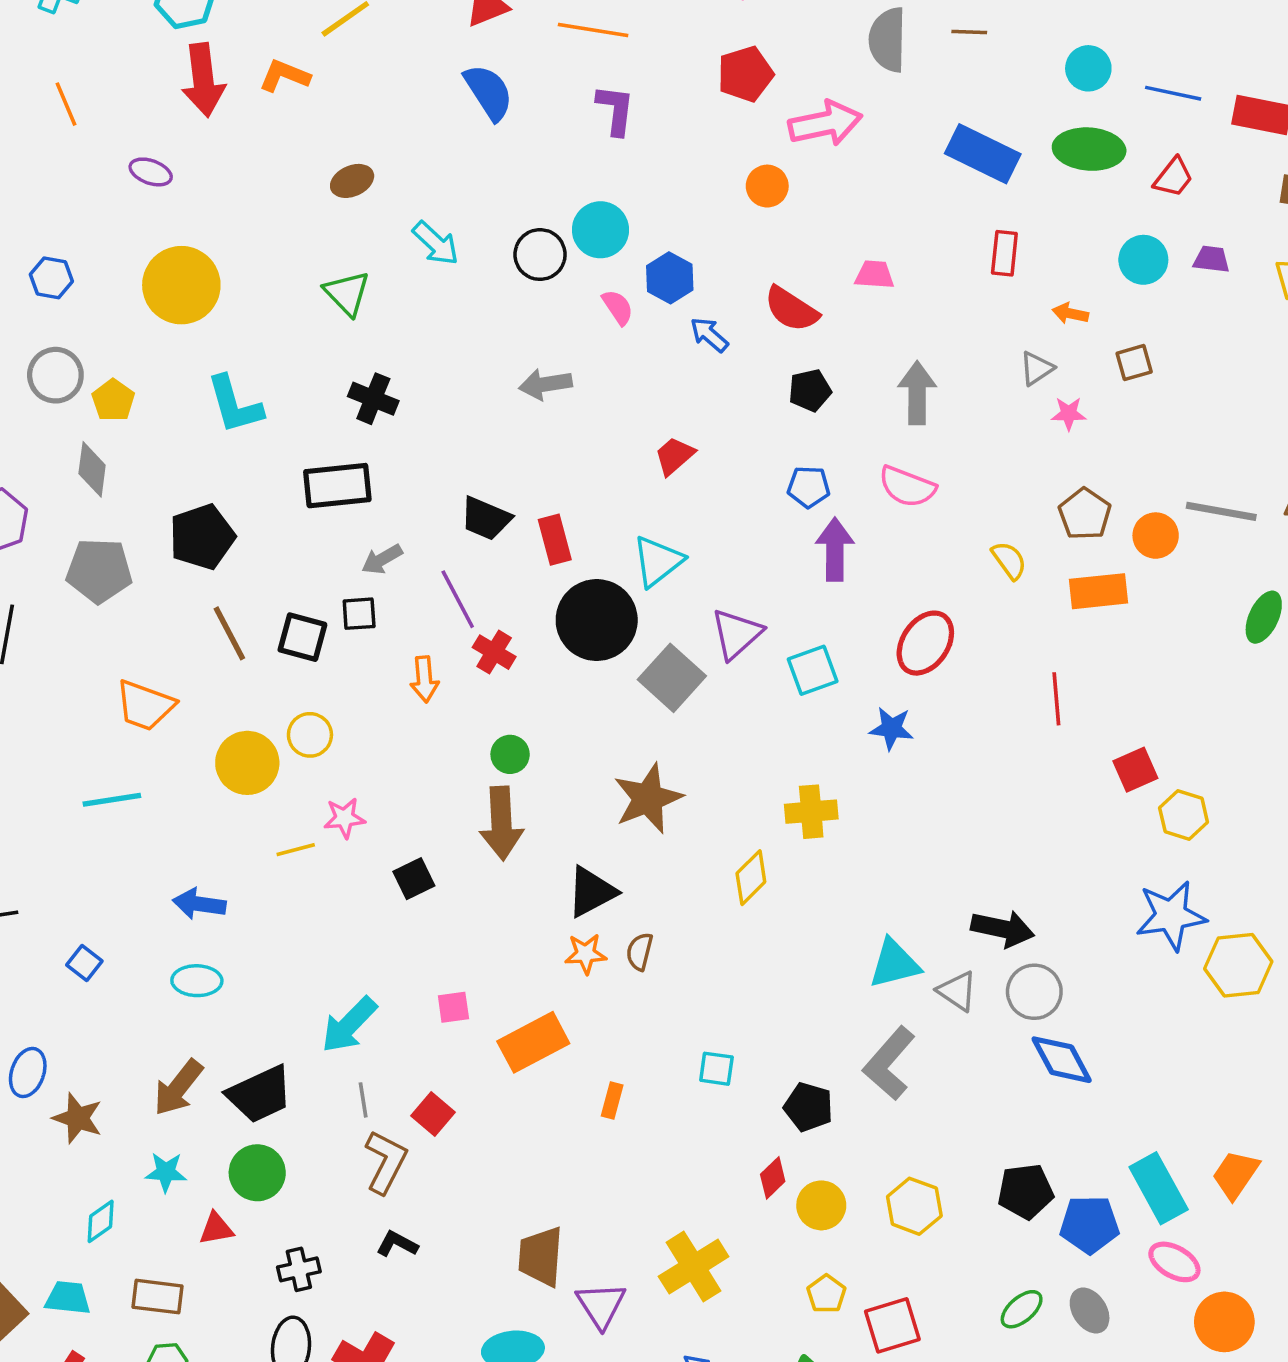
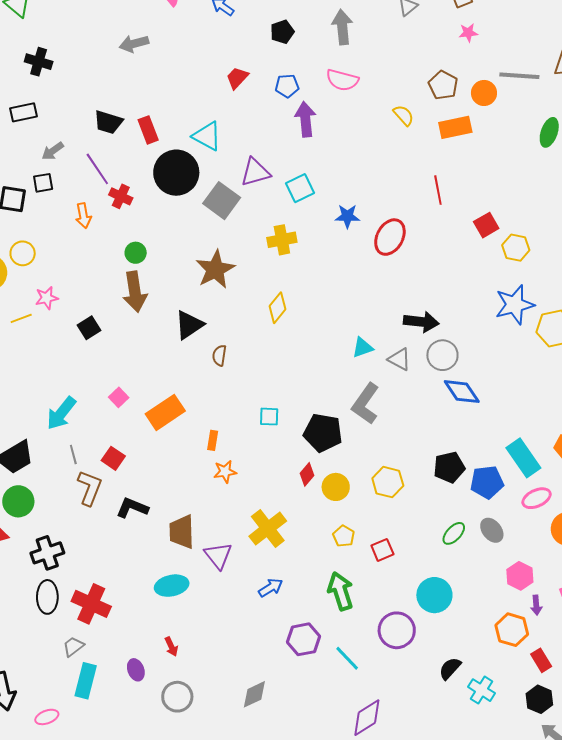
pink star: (1069, 414) -> (468, 33), moved
red trapezoid: (674, 456) -> (237, 78), moved
black rectangle: (337, 486) -> (23, 112), size x0.7
cyan triangle: (658, 561) -> (207, 136), turned -48
purple triangle: (737, 634) -> (255, 172), turned 32
red ellipse: (925, 643) -> (390, 237), moved
yellow cross: (811, 812) -> (282, 240), moved
orange star: (586, 954) -> (225, 472), moved
cyan triangle: (894, 964) -> (363, 348), size x0.7
pink square: (453, 1007) -> (119, 397), turned -30
black pentagon: (808, 1107) -> (323, 433), size x1.4
black L-shape: (397, 1244) -> (132, 508), moved, size x1.4
pink ellipse: (1174, 1262) -> (537, 498), turned -48
black cross: (299, 1269) -> (47, 553), size x1.4
red square: (892, 1325) -> (382, 550), size x0.7

